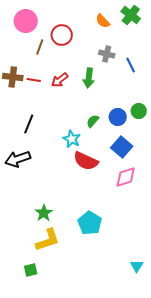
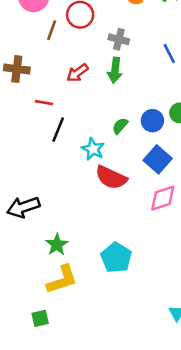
gray cross: (107, 54) -> (119, 39), moved
red line: (34, 80) -> (44, 103), moved
black line: (29, 124) -> (58, 130), moved
black arrow: (18, 159) -> (23, 207), moved

